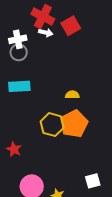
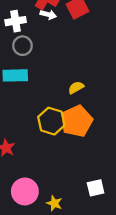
gray circle: (19, 52) -> (22, 46), moved
yellow semicircle: (72, 95) -> (76, 88), turned -32

